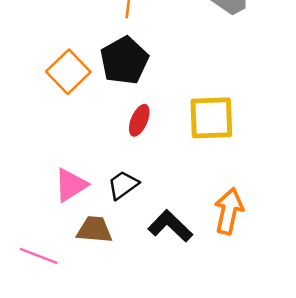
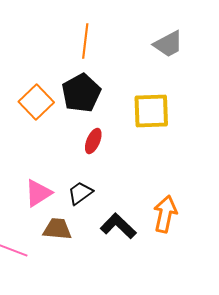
yellow square: (211, 118) -> (151, 111), moved

